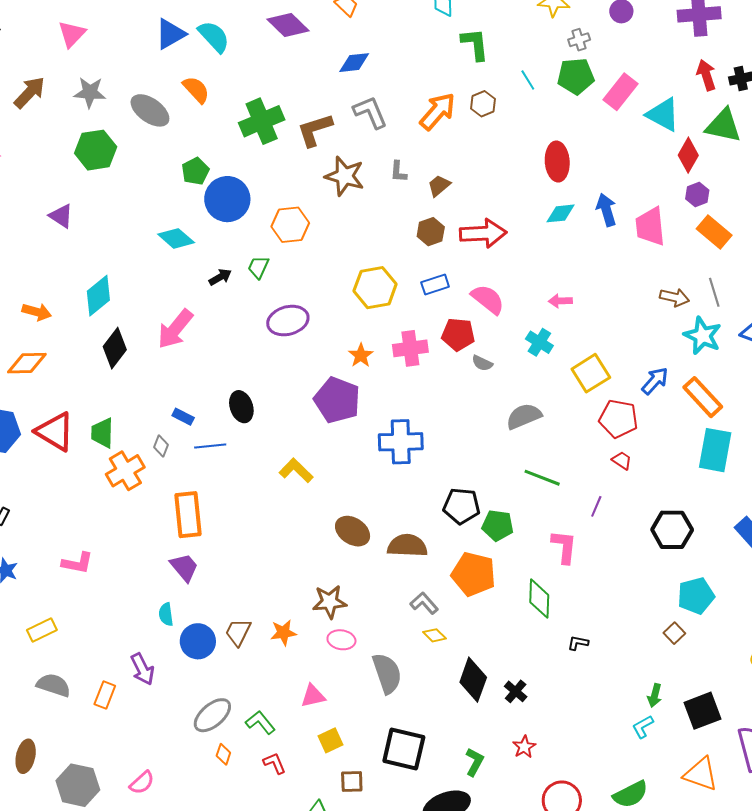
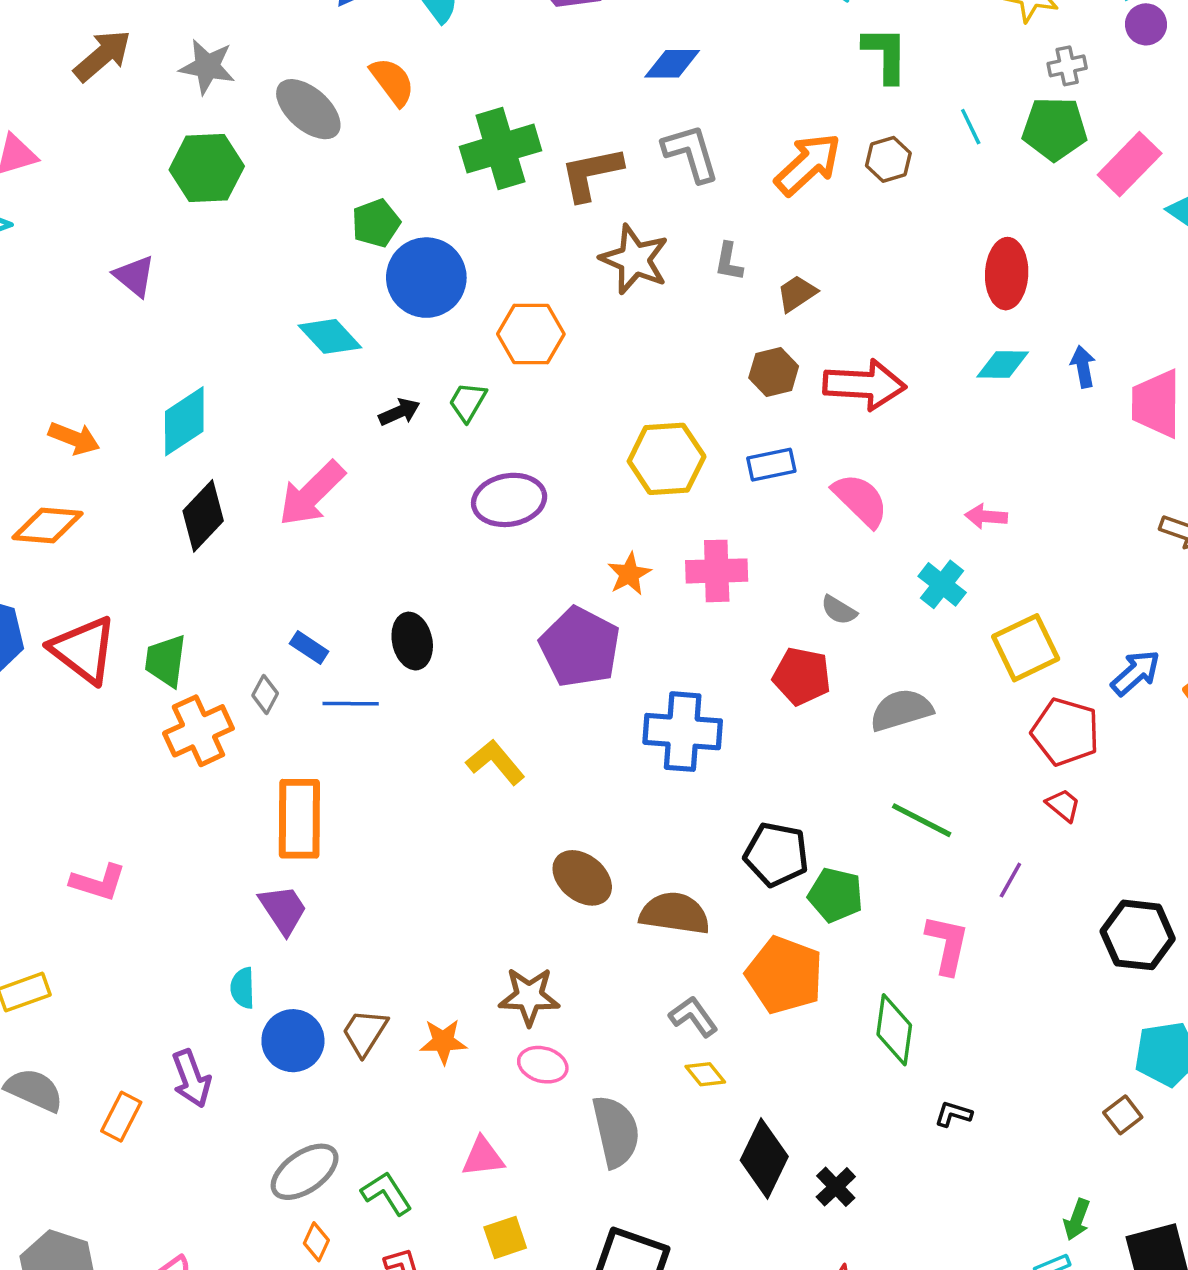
blue arrow: (606, 210) -> (1083, 367), size x0.7
red pentagon: (458, 334) -> (802, 676), moved

